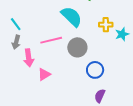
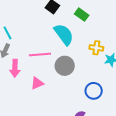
blue circle: (95, 70) -> (94, 91), moved
pink triangle: (44, 74) -> (37, 83), moved

